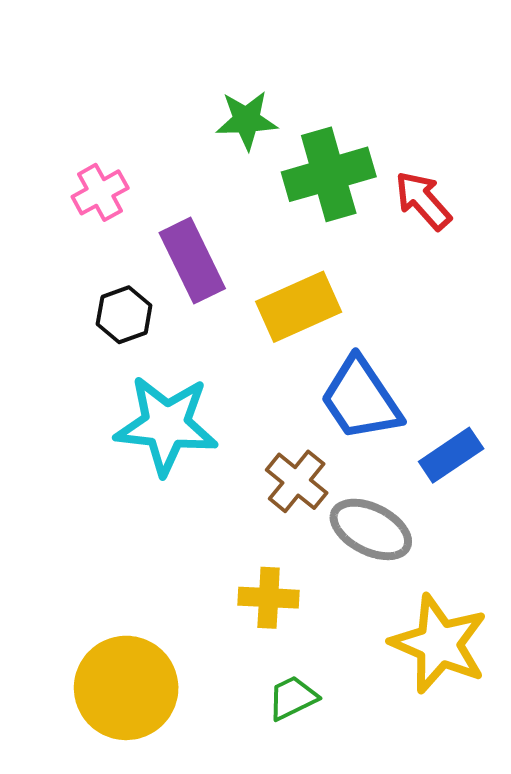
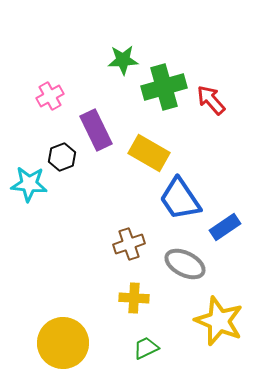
yellow rectangle: (299, 307) -> (149, 153), turned 54
cyan star: (166, 425) -> (29, 184), moved, size x0.7
brown cross: (297, 481) -> (129, 244), moved, turned 32

